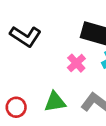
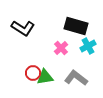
red circle: (16, 107) -> (33, 73), moved

